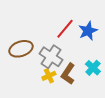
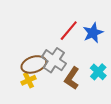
brown ellipse: (21, 49) -> (34, 64), moved
yellow cross: (49, 76) -> (29, 80), moved

